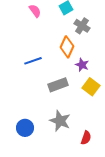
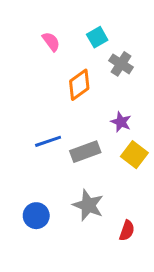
orange diamond: (67, 47) -> (79, 85), moved, turned 30
blue line: (33, 61) -> (48, 141), moved

